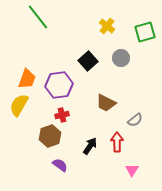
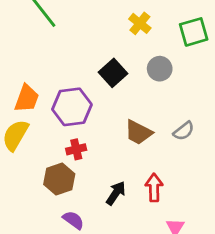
gray semicircle: (135, 120) -> (184, 131), moved

